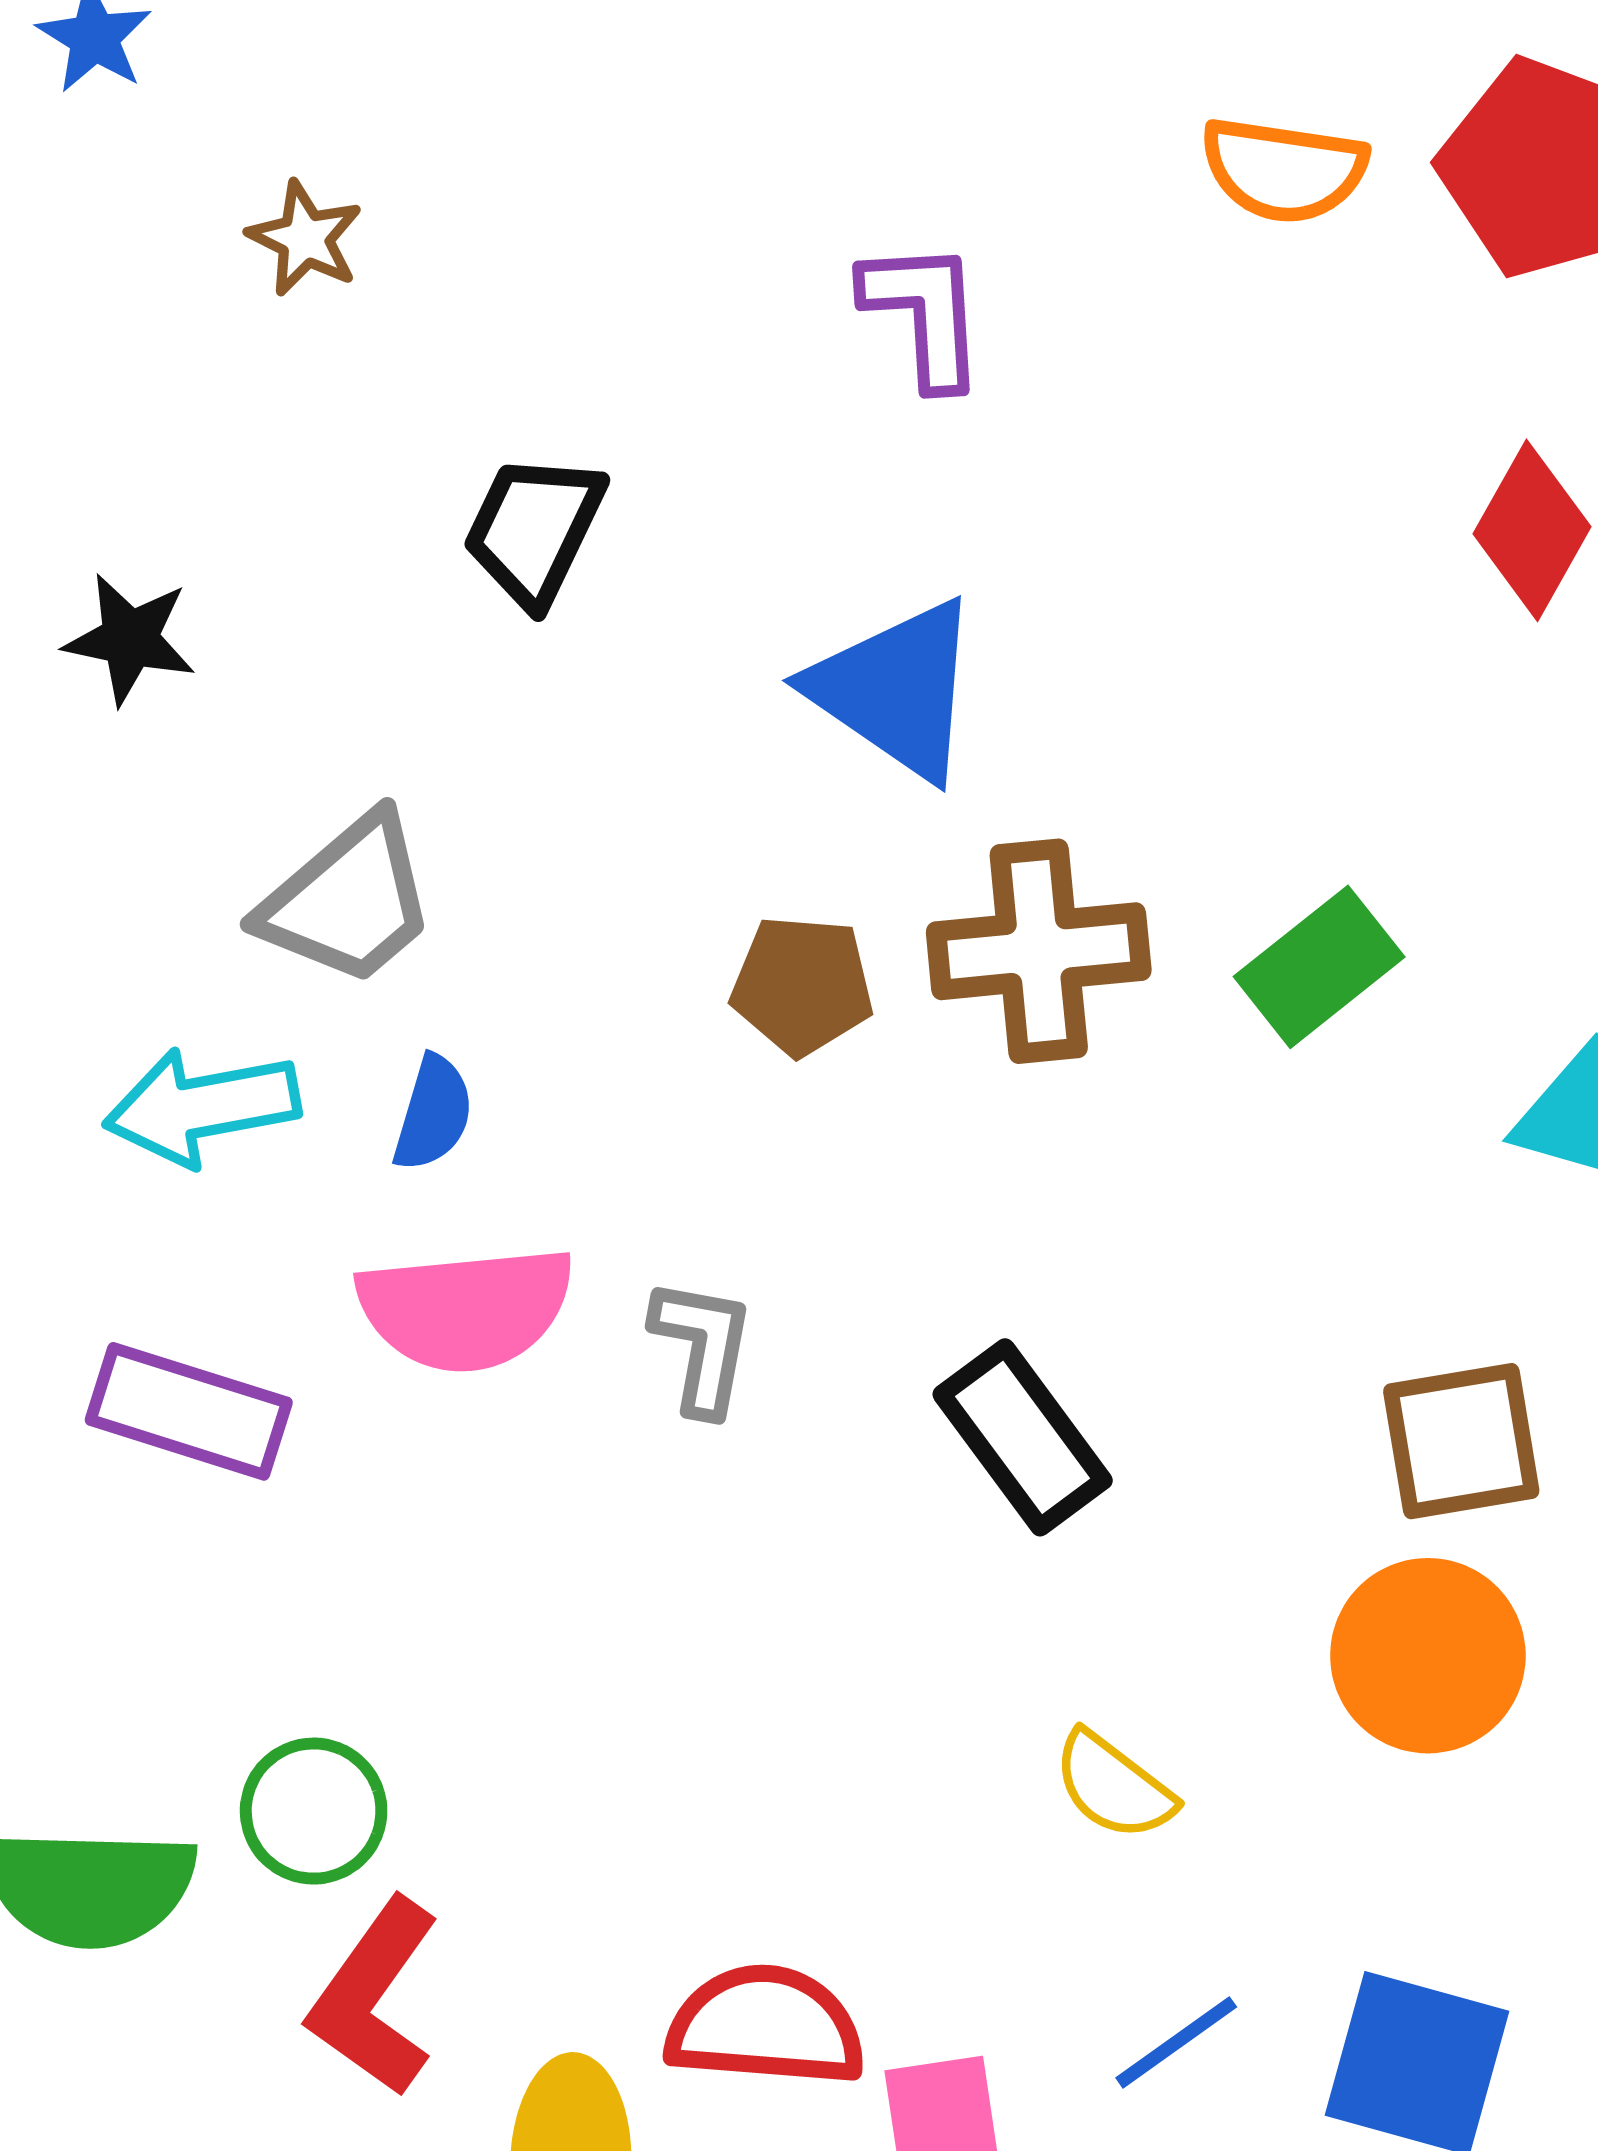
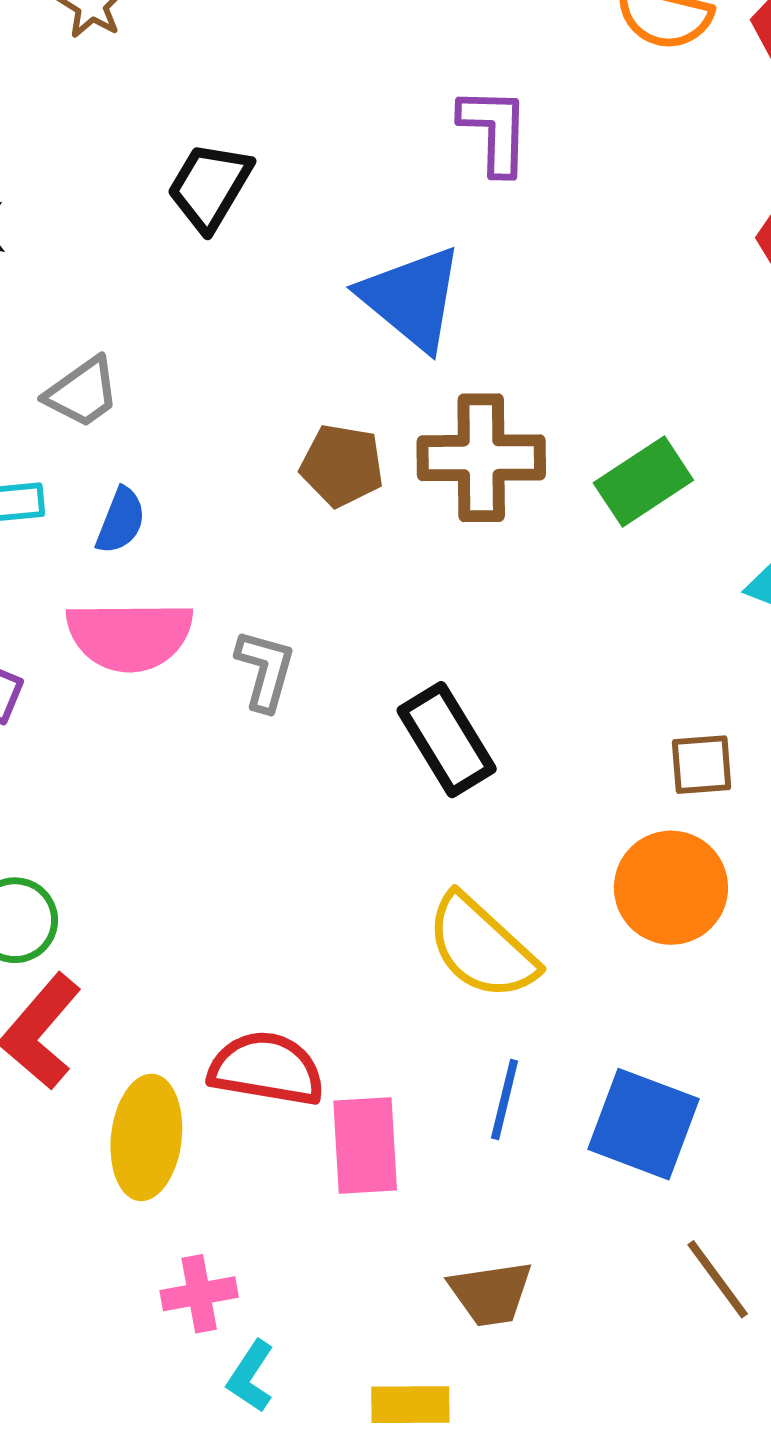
purple L-shape: (924, 313) -> (495, 131), moved
gray trapezoid: (348, 900) -> (82, 392), size x0.7
brown square: (1461, 1441) -> (702, 765), size x0.7
yellow semicircle: (1114, 1786) -> (481, 947), size x1.6
blue line: (1176, 2042) -> (505, 1099), turned -46

